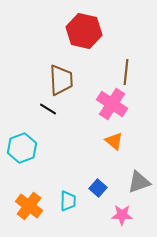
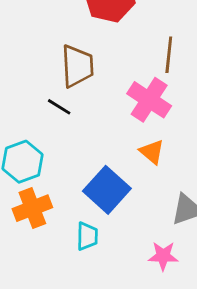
blue square: (98, 188) -> (107, 190), moved, size x1.8
orange cross: (29, 206) -> (32, 208), moved, turned 32

